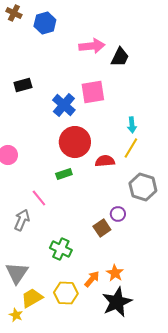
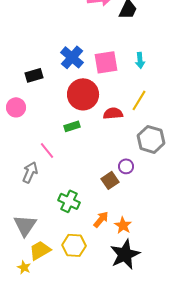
black rectangle: (23, 85) -> (34, 75), moved
pink square: (93, 92) -> (106, 62), moved
cyan arrow: (132, 125) -> (140, 60), moved
orange arrow: (92, 279) -> (101, 219), moved

